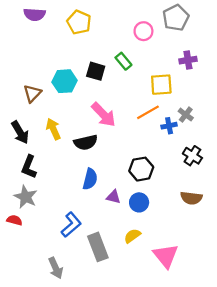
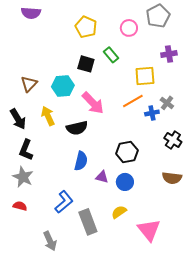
yellow pentagon: (79, 22) -> (86, 27), moved
cyan hexagon: (65, 81) -> (63, 86), moved
red semicircle: (14, 220) -> (20, 206), moved

